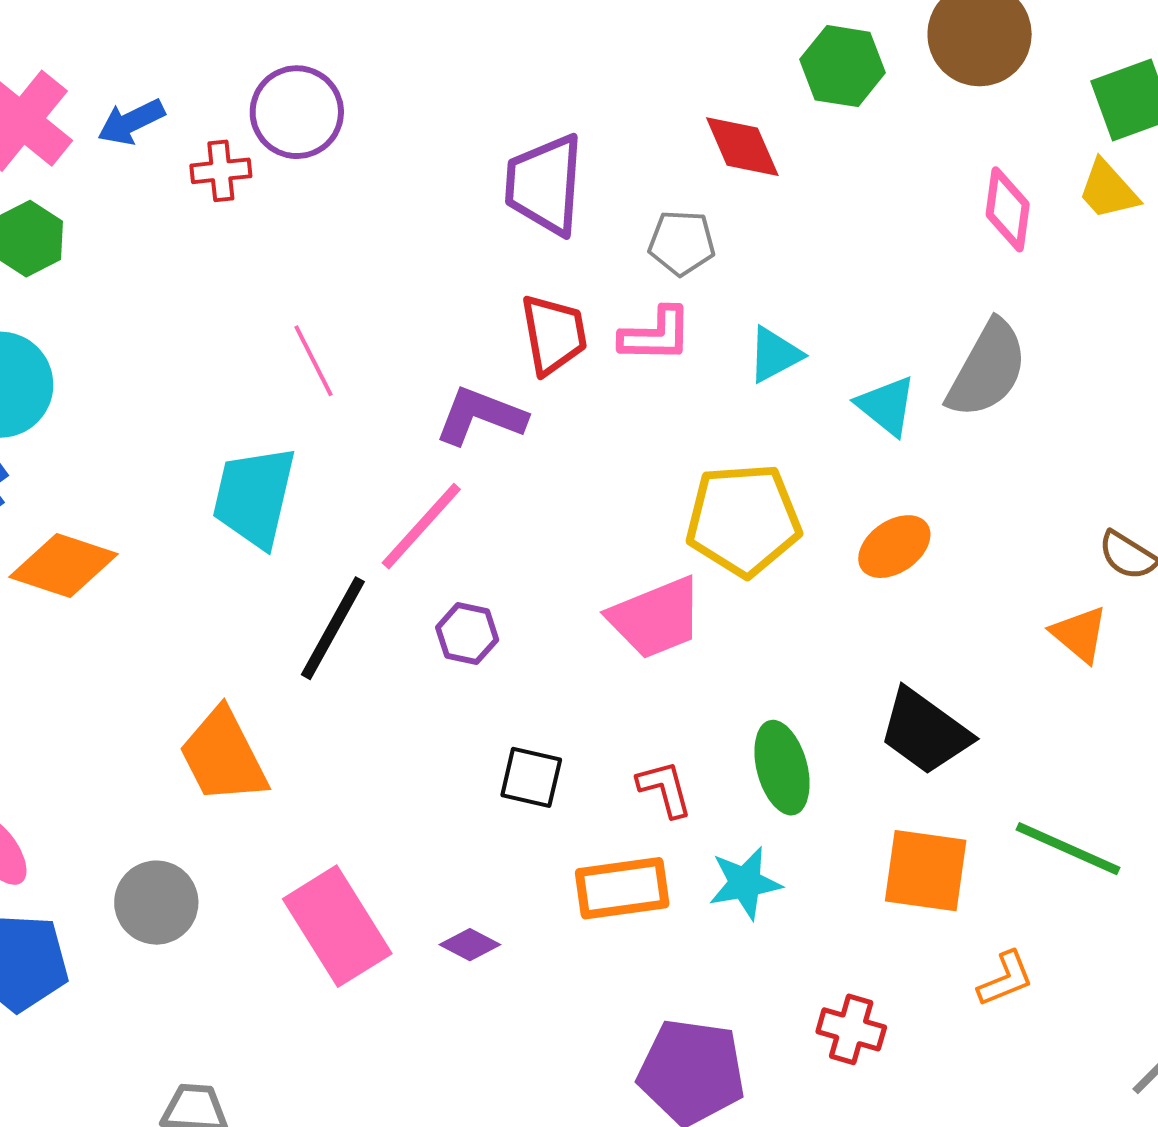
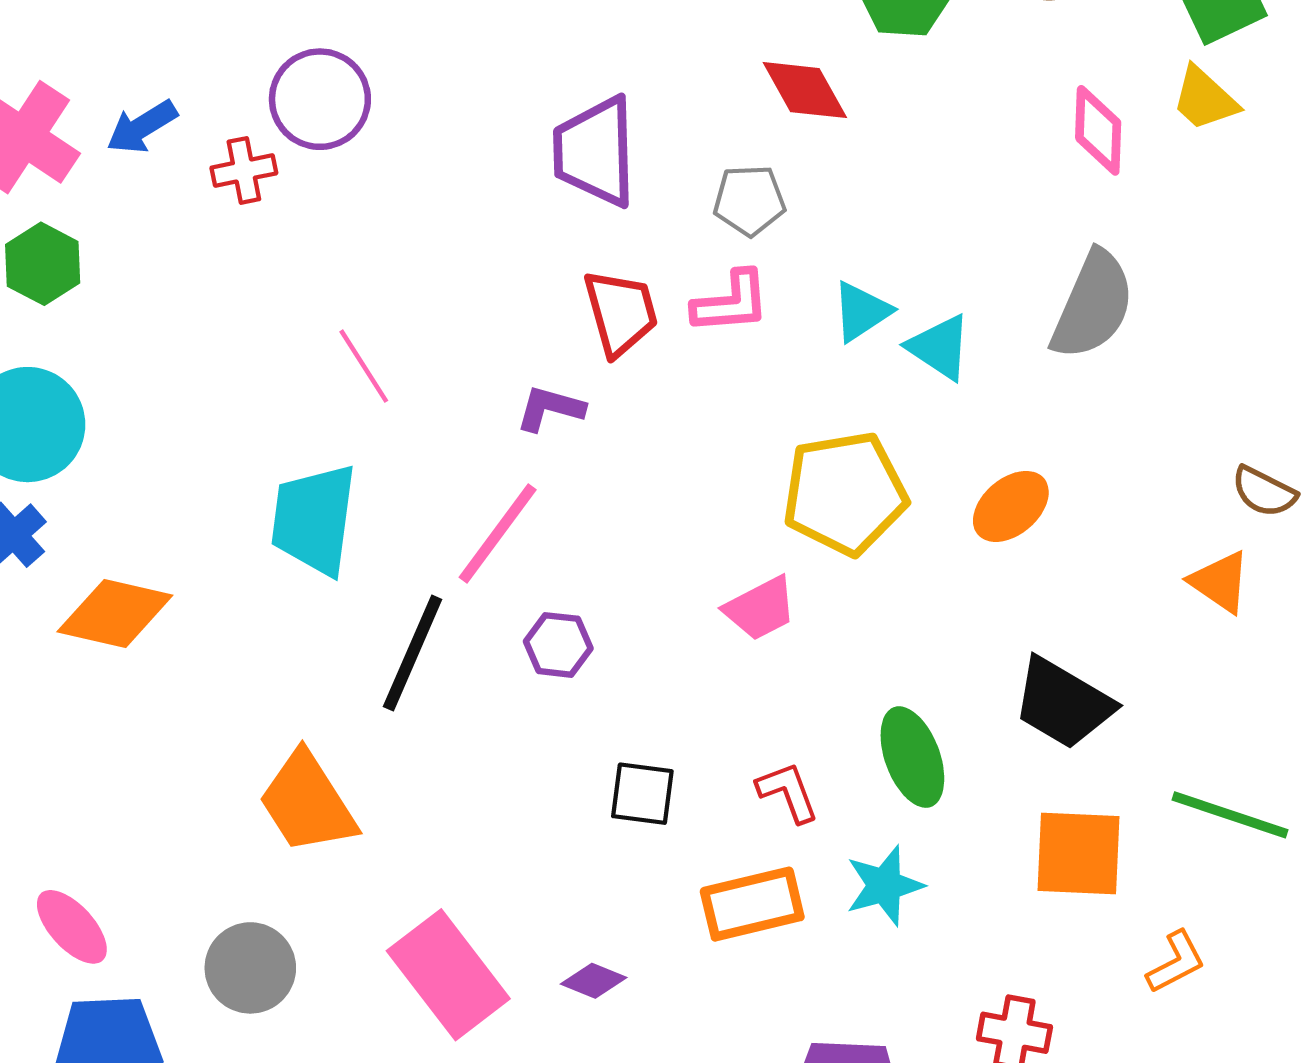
cyan triangle: (886, 406) -> (940, 347), moved
purple L-shape: (481, 416) -> (550, 408), size x0.7
pink trapezoid: (656, 618) -> (760, 608), size x0.7

